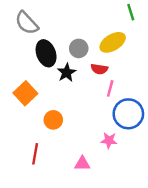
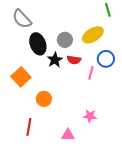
red semicircle: (99, 69) -> (74, 60), moved
blue circle: (128, 114) -> (106, 59), moved, size x0.7

